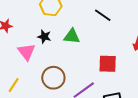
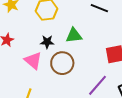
brown circle: (53, 78) -> (62, 63), moved

